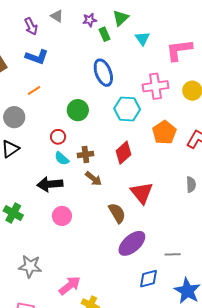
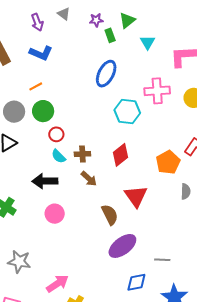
blue ellipse: (103, 73) -> (106, 74), turned 44
green circle: (78, 110) -> (43, 111), moved
orange pentagon: (164, 132) -> (168, 162), moved

